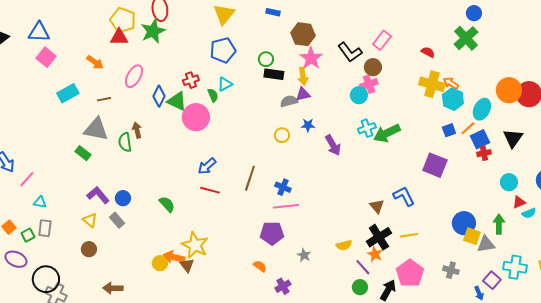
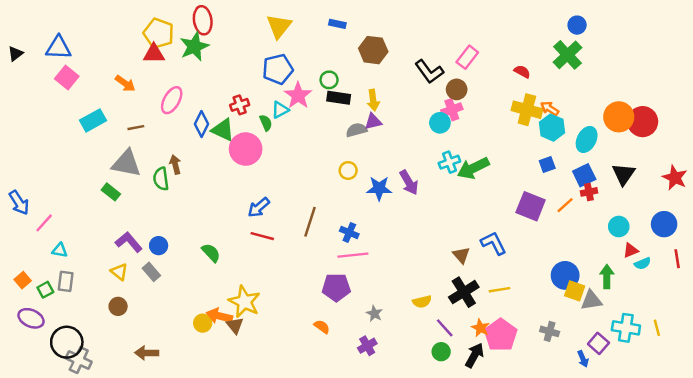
pink star: (311, 58) -> (298, 95), moved
blue star: (308, 125) -> (379, 188), moved, size x1.5
orange line: (468, 128) -> (565, 205), moved
orange star: (375, 254) -> (480, 328), moved
purple cross: (283, 286) -> (367, 346), moved

